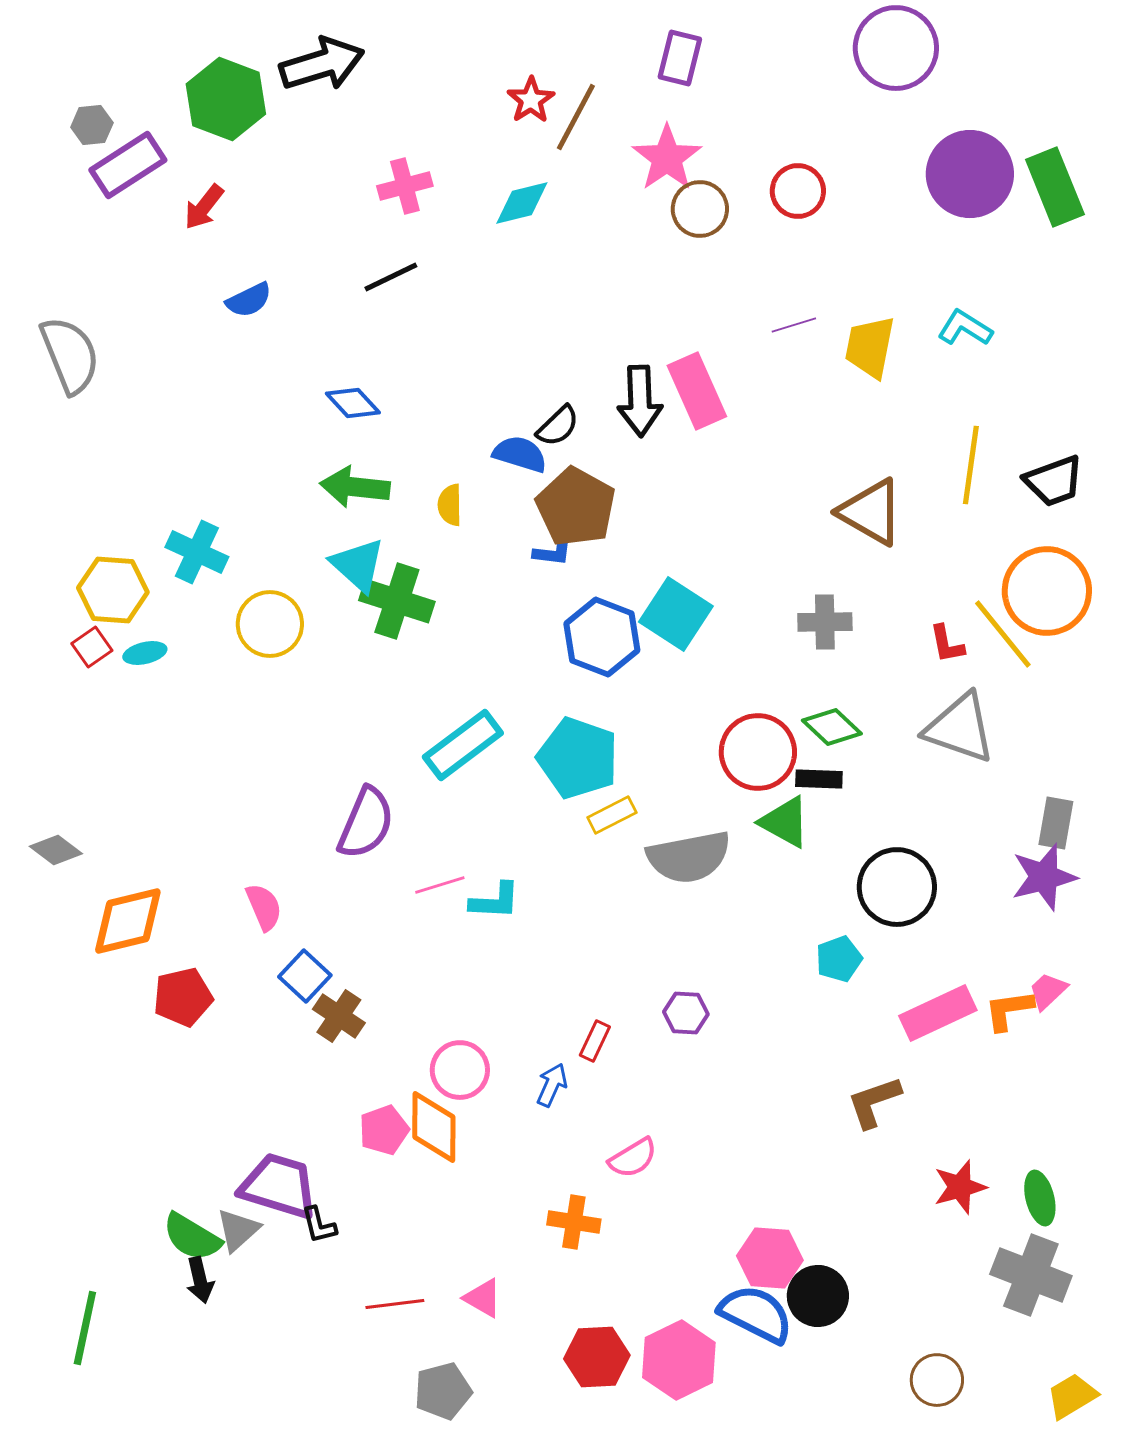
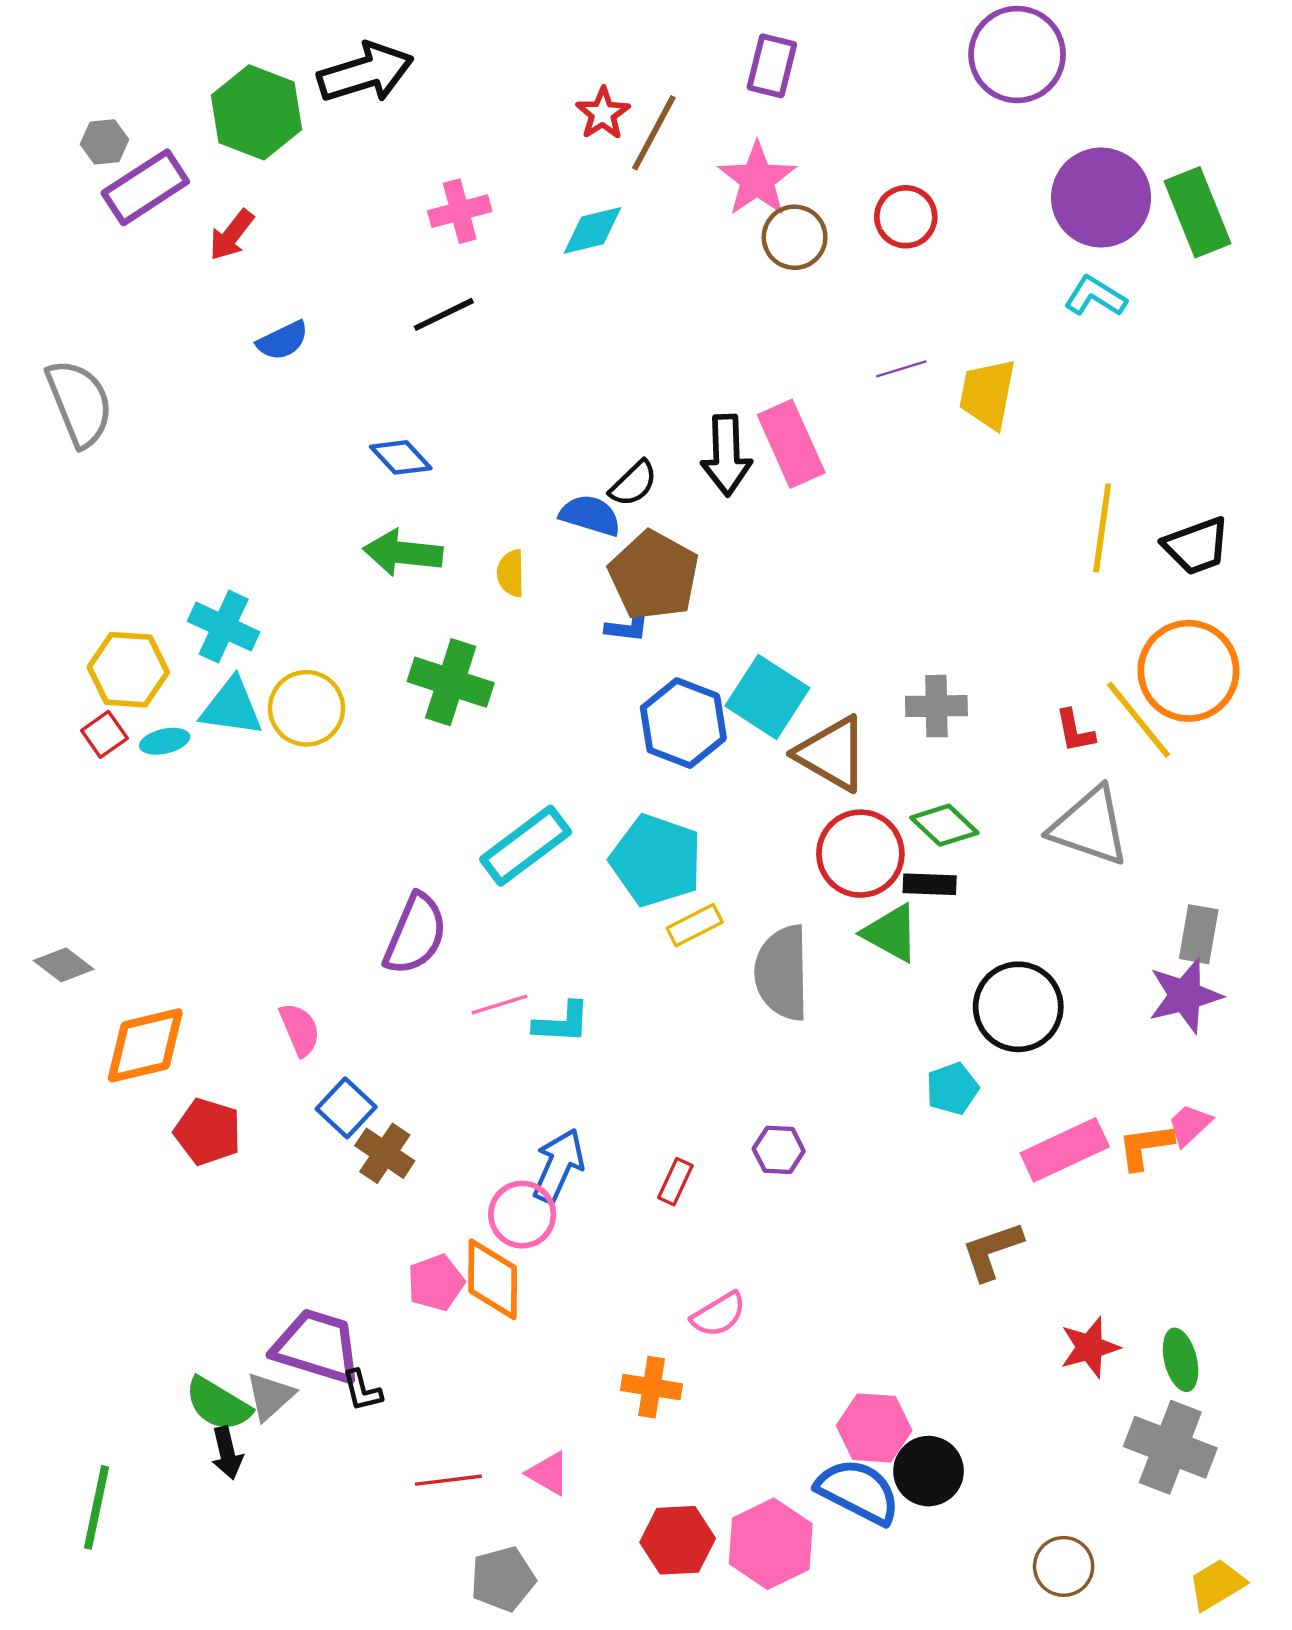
cyan L-shape: (965, 328) -> (1095, 296), moved
brown triangle: (871, 512) -> (832, 754), moved
cyan triangle: (358, 565) -> (232, 707), moved, turned -34
gray semicircle: (689, 857) -> (782, 973), turned 100
red pentagon: (183, 997) -> (208, 1132), turned 30
blue arrow: (552, 1085) -> (558, 1166), moved, size x1.5

